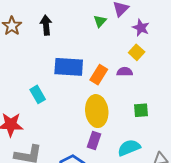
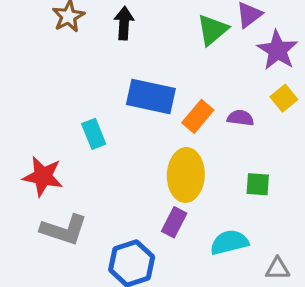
green triangle: (100, 21) -> (212, 30), size x1.5
purple star: (141, 28) -> (277, 50), size x1.4
yellow square: (137, 52) -> (284, 98), moved

